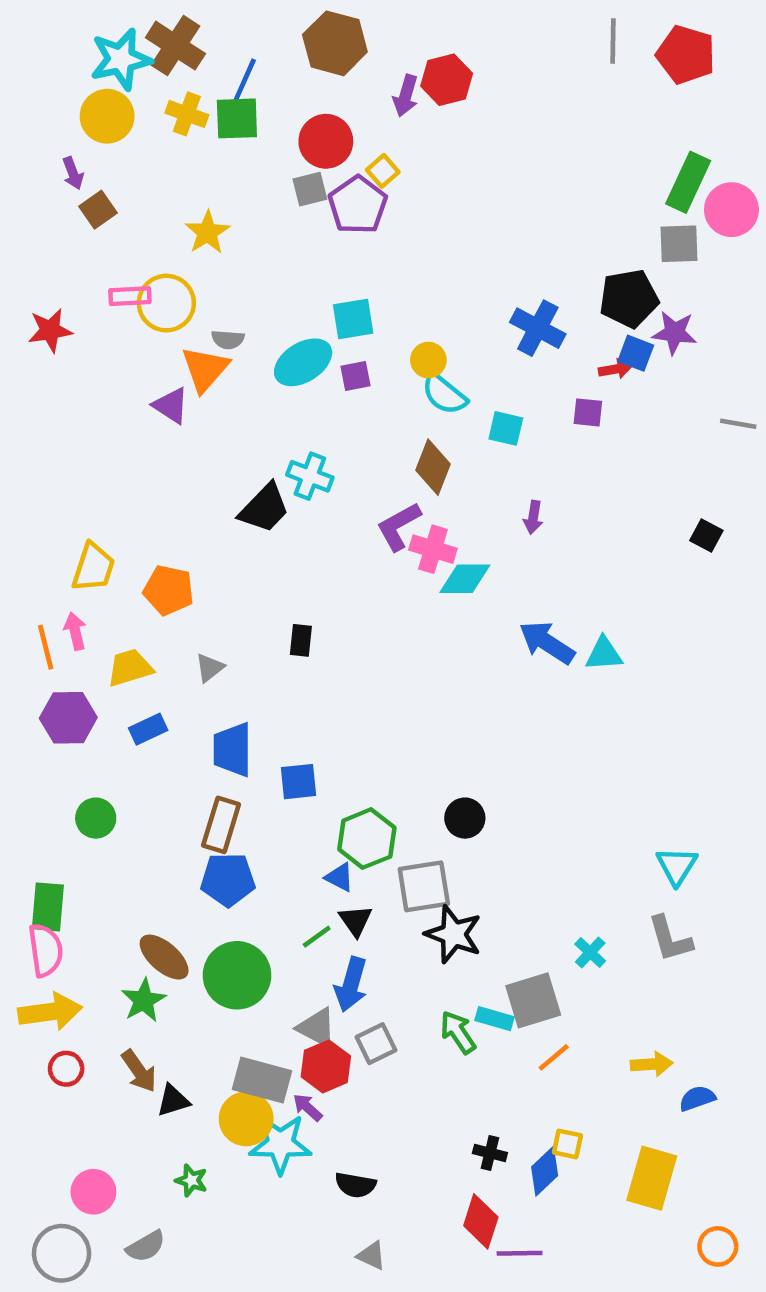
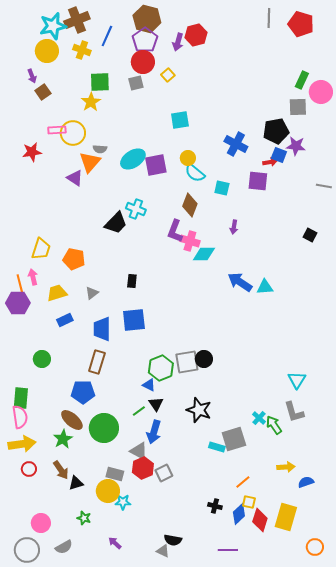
brown cross: (175, 46) -> (77, 20), turned 35
green square: (237, 118) -> (100, 82), moved
green rectangle: (688, 182) -> (302, 80), size x0.7
purple pentagon: (358, 205) -> (145, 40), moved
cyan square: (353, 319) -> (180, 120), moved
red star: (50, 330) -> (32, 152), moved
purple square: (355, 376) -> (156, 165), size x1.6
purple square: (588, 412) -> (258, 181), size x1.5
purple L-shape: (399, 526) -> (175, 231), turned -40
purple hexagon: (68, 718) -> (18, 303), moved
blue square: (299, 782) -> (134, 320), moved, size x1.4
blue pentagon: (228, 880) -> (83, 392), moved
gray square: (424, 886) -> (187, 362), moved
green arrow: (458, 1032) -> (274, 425), moved
gray square: (376, 1044) -> (164, 473), moved
orange line: (554, 1057) -> (243, 482), moved
gray rectangle: (262, 1080) -> (115, 474), size x0.7
purple arrow: (308, 1107) -> (115, 543), moved
cyan star: (280, 1144) -> (123, 502), size x0.6
black semicircle: (355, 1185) -> (173, 540), moved
red diamond: (481, 1221) -> (260, 520), moved

